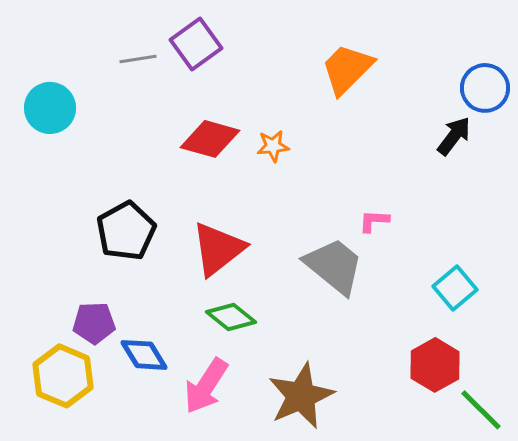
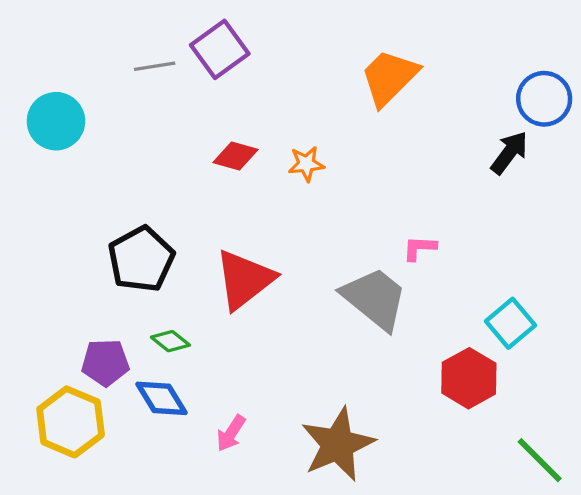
red diamond: (210, 139) -> (236, 156), size x0.7
green diamond: (231, 317) -> (170, 341), moved, size x0.7
red hexagon: (435, 365) -> (469, 378), moved
pink arrow: (206, 386) -> (231, 433), size x0.6

